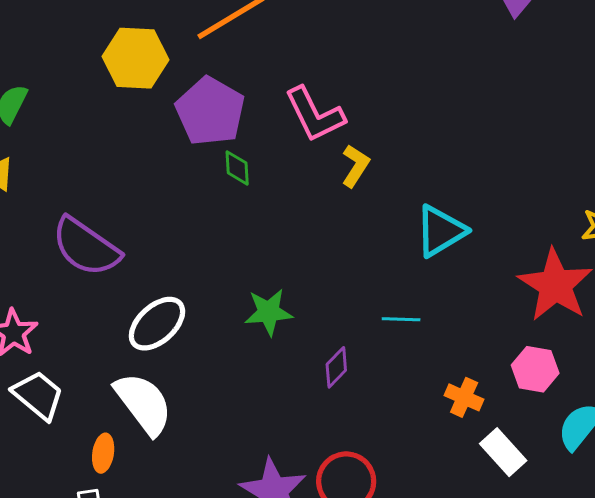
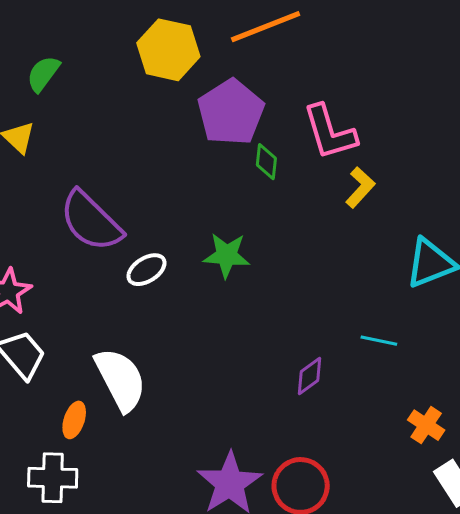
green diamond: (237, 168) -> (266, 162), moved
green star: (269, 312) -> (227, 255), moved
white ellipse: (157, 324) -> (146, 270), moved, size x0.7

